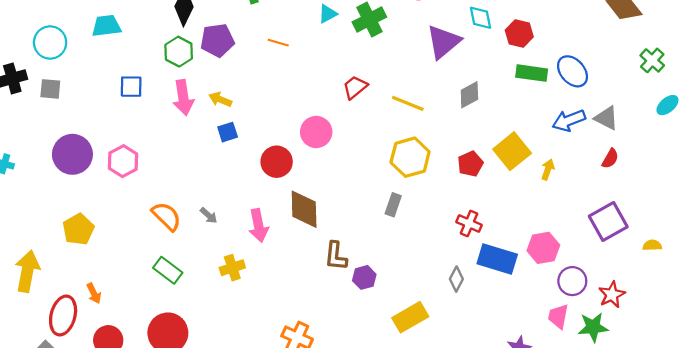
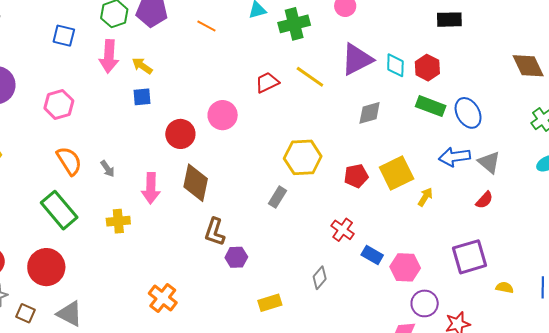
cyan diamond: (481, 18) -> (395, 65), moved
yellow line: (408, 103) -> (310, 77), moved
pink hexagon: (123, 161) -> (59, 105), moved
blue rectangle: (497, 259) -> (372, 255), moved, size x0.6
green rectangle: (168, 270) -> (59, 210), size x1.4
yellow rectangle: (410, 317) -> (270, 303), size x0.7

